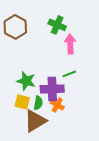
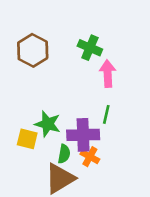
green line: (69, 74) -> (106, 114), turned -56
yellow square: (22, 102) -> (27, 139), moved

